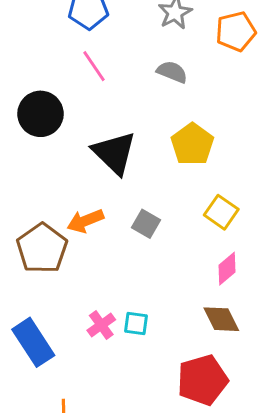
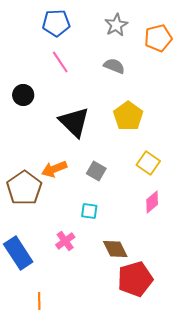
black circle: (40, 114) -> (23, 95), size x0.7
brown diamond: (221, 319) -> (115, 249), moved
cyan square: (136, 324) -> (89, 211), moved

